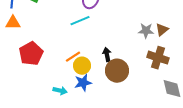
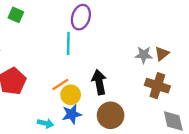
cyan line: (80, 21) -> (68, 43), turned -66
black arrow: (107, 55) -> (99, 82), size x1.5
brown circle: (117, 71) -> (111, 115), moved

